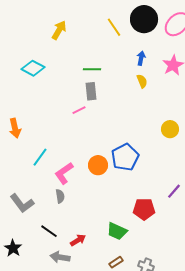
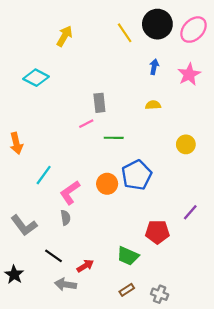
green line: (92, 69) -> (114, 138), moved
yellow semicircle: (142, 81) -> (153, 105), moved, turned -72

